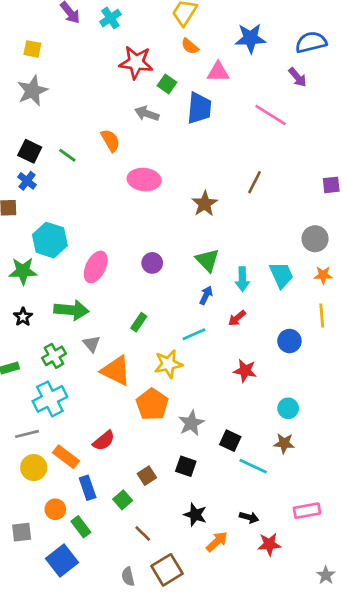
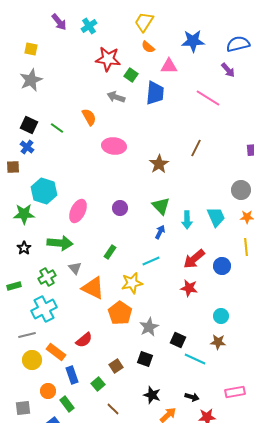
red arrow: (237, 318) -> (194, 259), moved, size x1.6

